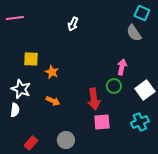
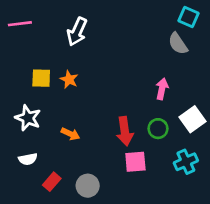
white arrow: (73, 24) -> (77, 32), moved, size x1.5
orange star: (52, 72) -> (69, 79), moved
green circle: (114, 86) -> (158, 129), moved
white semicircle: (15, 110) -> (28, 159), moved, turned 72
red rectangle: (31, 143) -> (52, 182), moved

